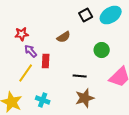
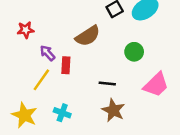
red star: (22, 34) -> (26, 30), moved
brown semicircle: (64, 37) -> (88, 36), size x1.5
brown star: (85, 98) -> (113, 110), turned -30

